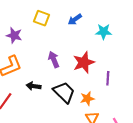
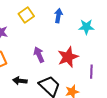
yellow square: (42, 18) -> (26, 15), turned 35
blue arrow: (75, 19) -> (58, 16), turned 136

